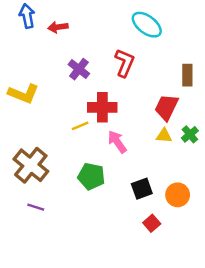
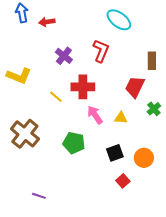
yellow line: (80, 126) -> (56, 97), moved, turned 64
yellow triangle: (164, 136) -> (121, 118), moved
purple line: (36, 207) -> (39, 196), moved

